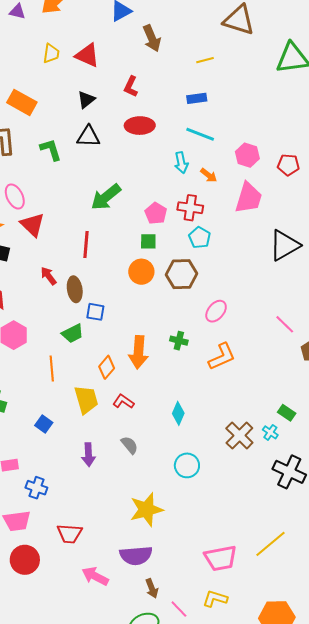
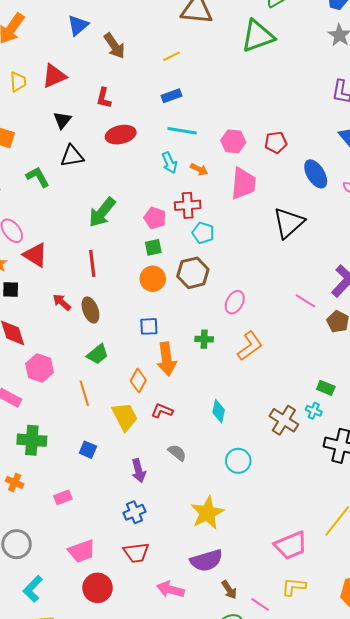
red triangle: (87, 55) -> (54, 76), turned -36
blue square: (95, 312) -> (149, 326), moved
blue cross: (36, 488) -> (134, 512), moved, turned -30

